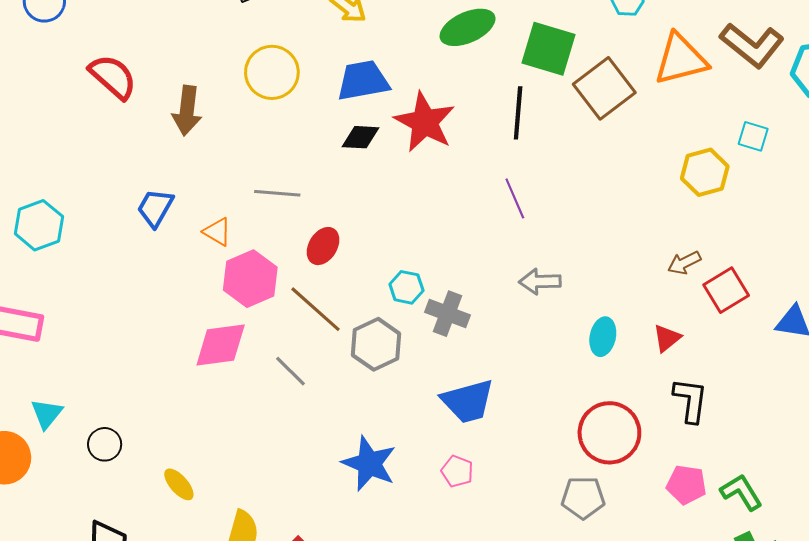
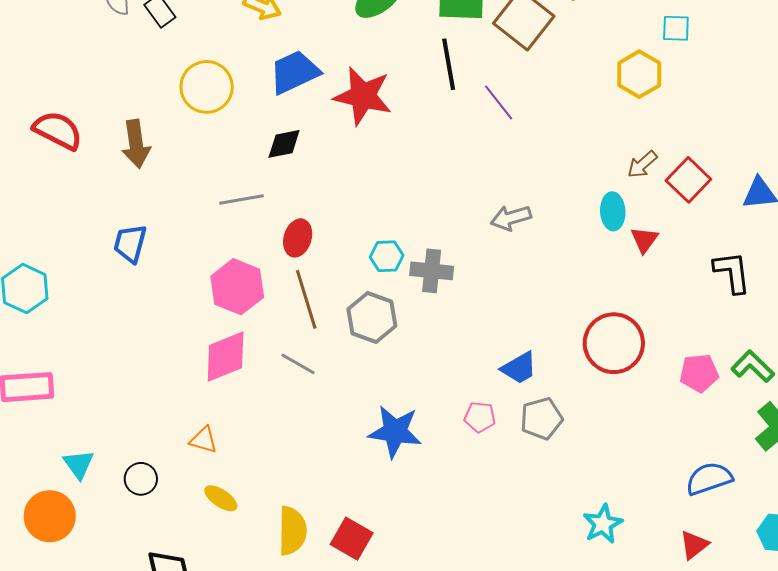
black diamond: (361, 137) -> (284, 144), moved
purple line: (515, 198) -> (499, 102), moved
orange triangle: (217, 232) -> (204, 440), moved
brown line: (315, 309) -> (306, 299), turned 46
cyan ellipse: (603, 337) -> (613, 211), moved
black L-shape: (691, 400) -> (732, 272), moved
blue trapezoid: (468, 401) -> (519, 368), moved, size x0.7
gray pentagon: (583, 498) -> (541, 419), moved

